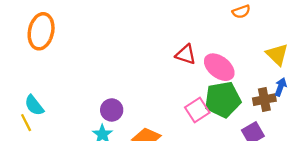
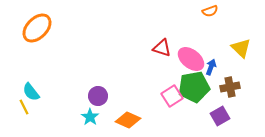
orange ellipse: (41, 31) -> (37, 28), turned 32
blue arrow: (281, 87) -> (211, 67), moved

